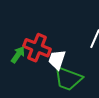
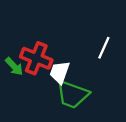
green arrow: (18, 55) -> (14, 66), turned 102

